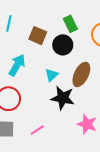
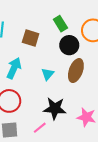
black circle: (63, 45) -> (69, 45), moved
black star: (63, 98) -> (55, 108), moved

